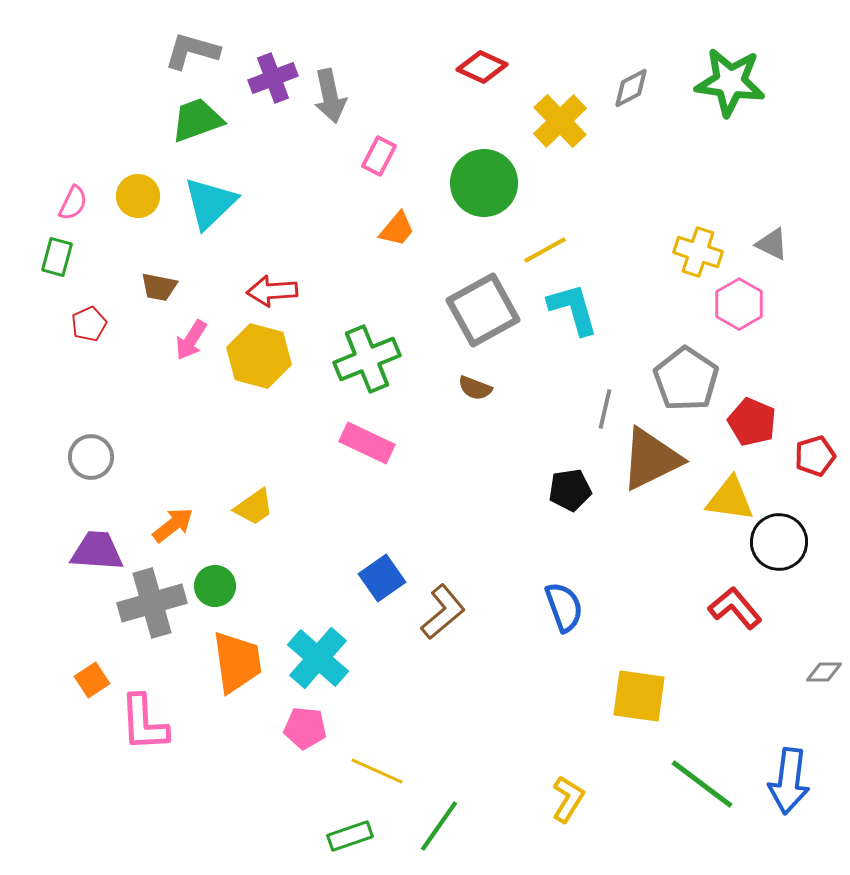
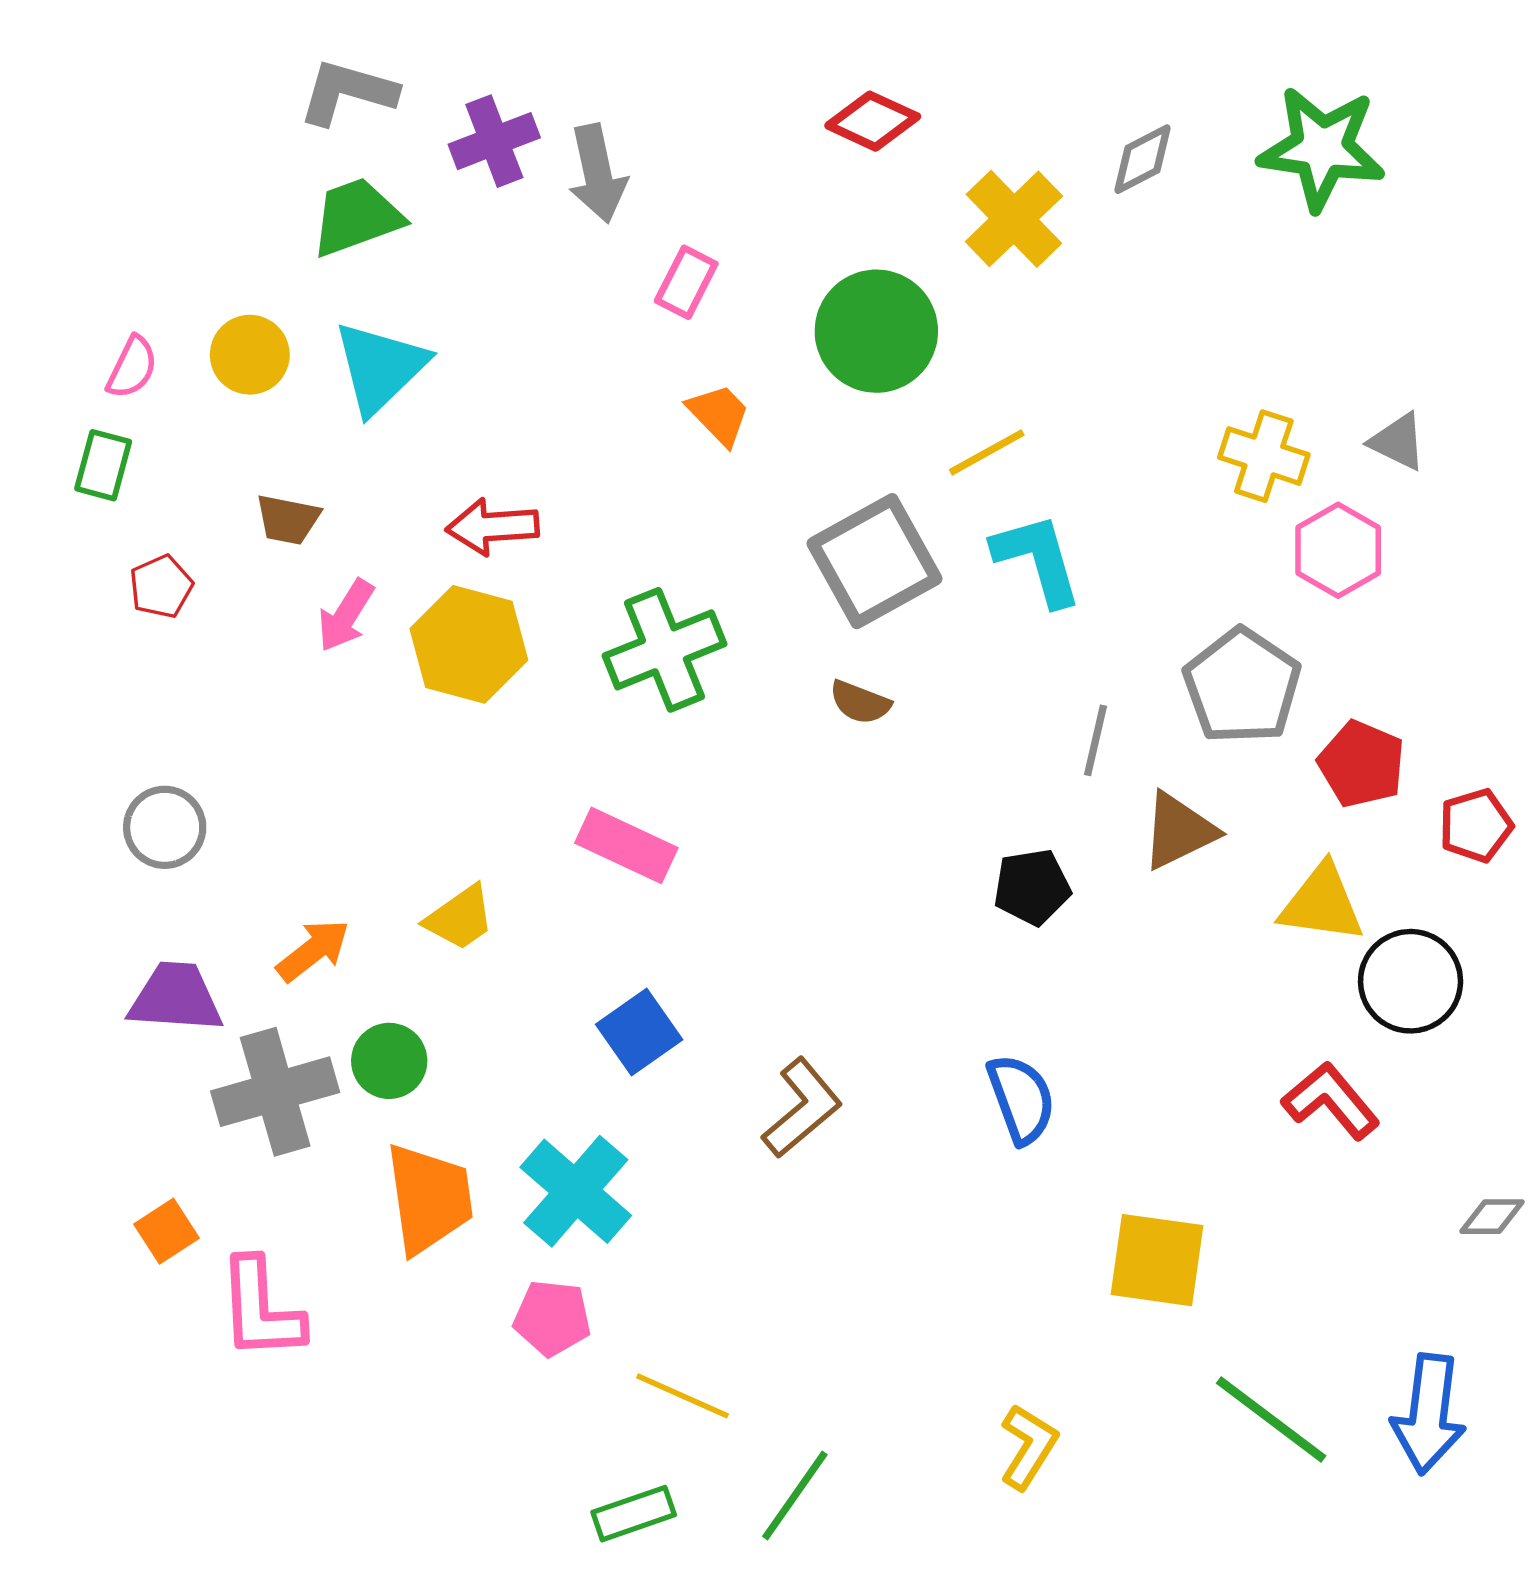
orange trapezoid: (397, 229) -> (719, 414), turned -84
pink rectangle: (367, 443) -> (626, 845), moved
brown triangle: (651, 459) -> (1179, 831), size x0.7
blue square: (382, 578) -> (639, 1032), moved

